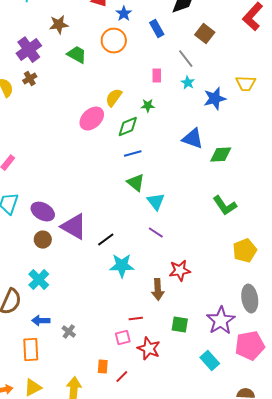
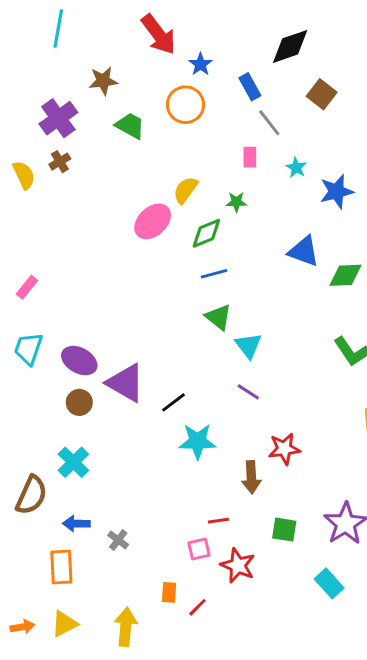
gray line: (186, 59) -> (269, 123), moved

